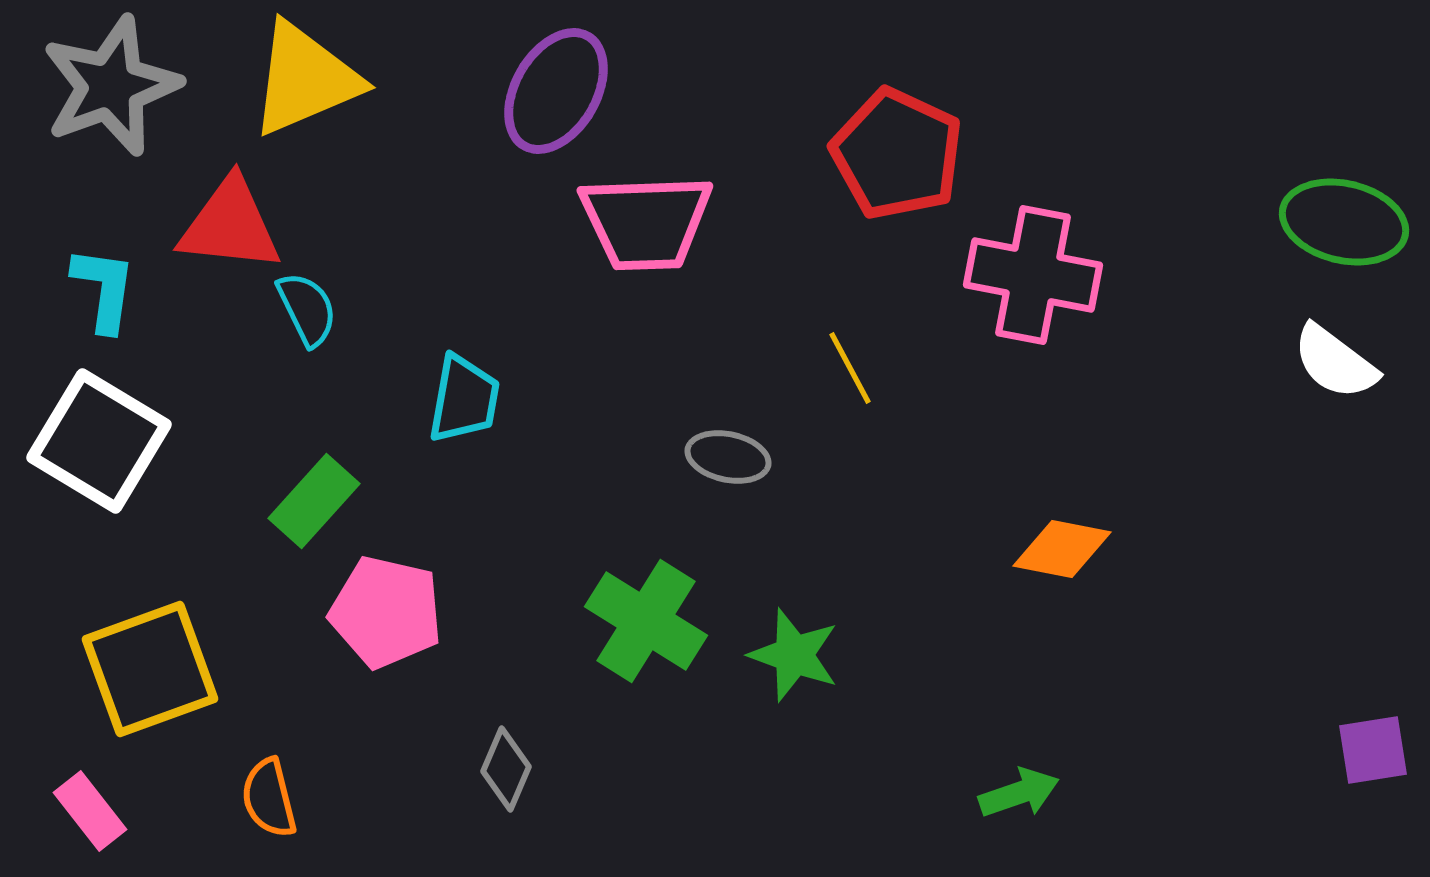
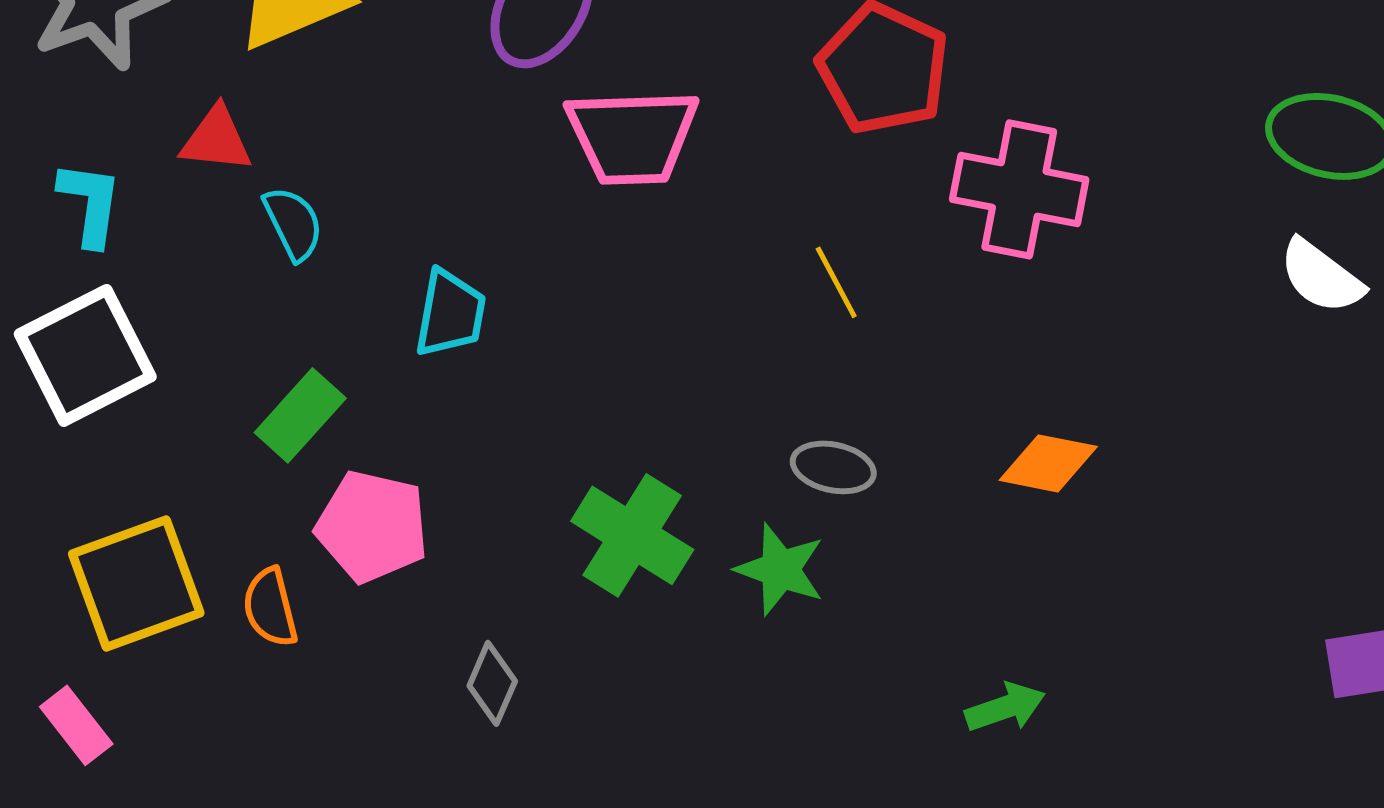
red triangle: (230, 225) -> (216, 139), size x0.7
white square: (99, 441) -> (85, 355), turned 32
gray ellipse: (728, 457) -> (833, 467), moved
orange semicircle: (269, 798) -> (270, 607), moved

